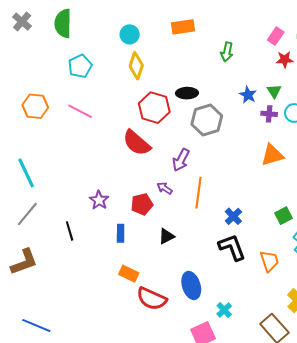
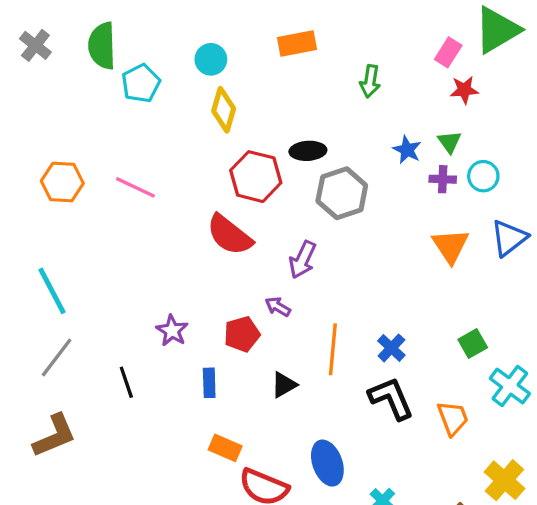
cyan pentagon: (80, 66) -> (141, 83), moved
orange triangle: (272, 155) -> (450, 246), turned -45
orange line: (198, 193) -> (333, 349), moved

